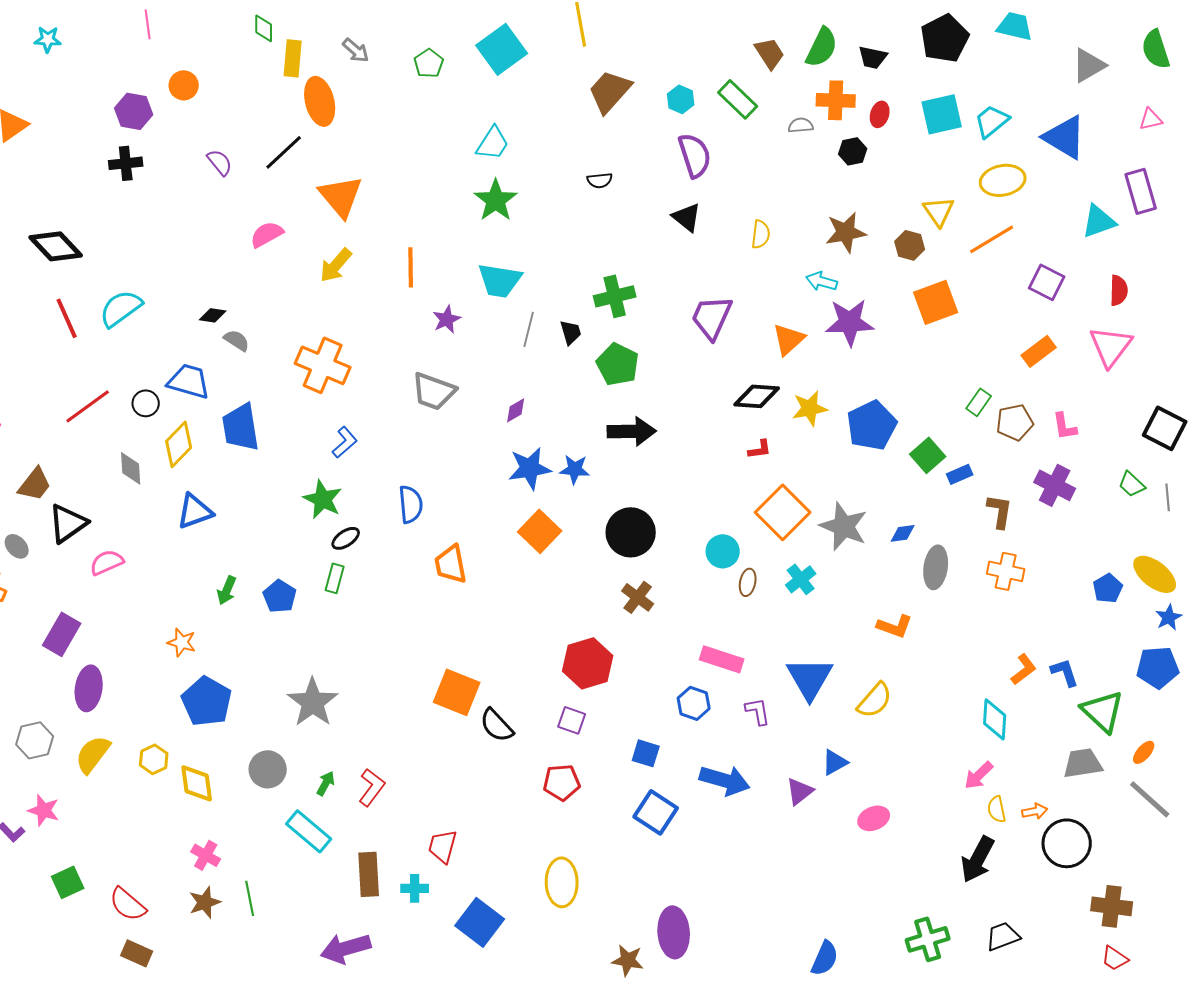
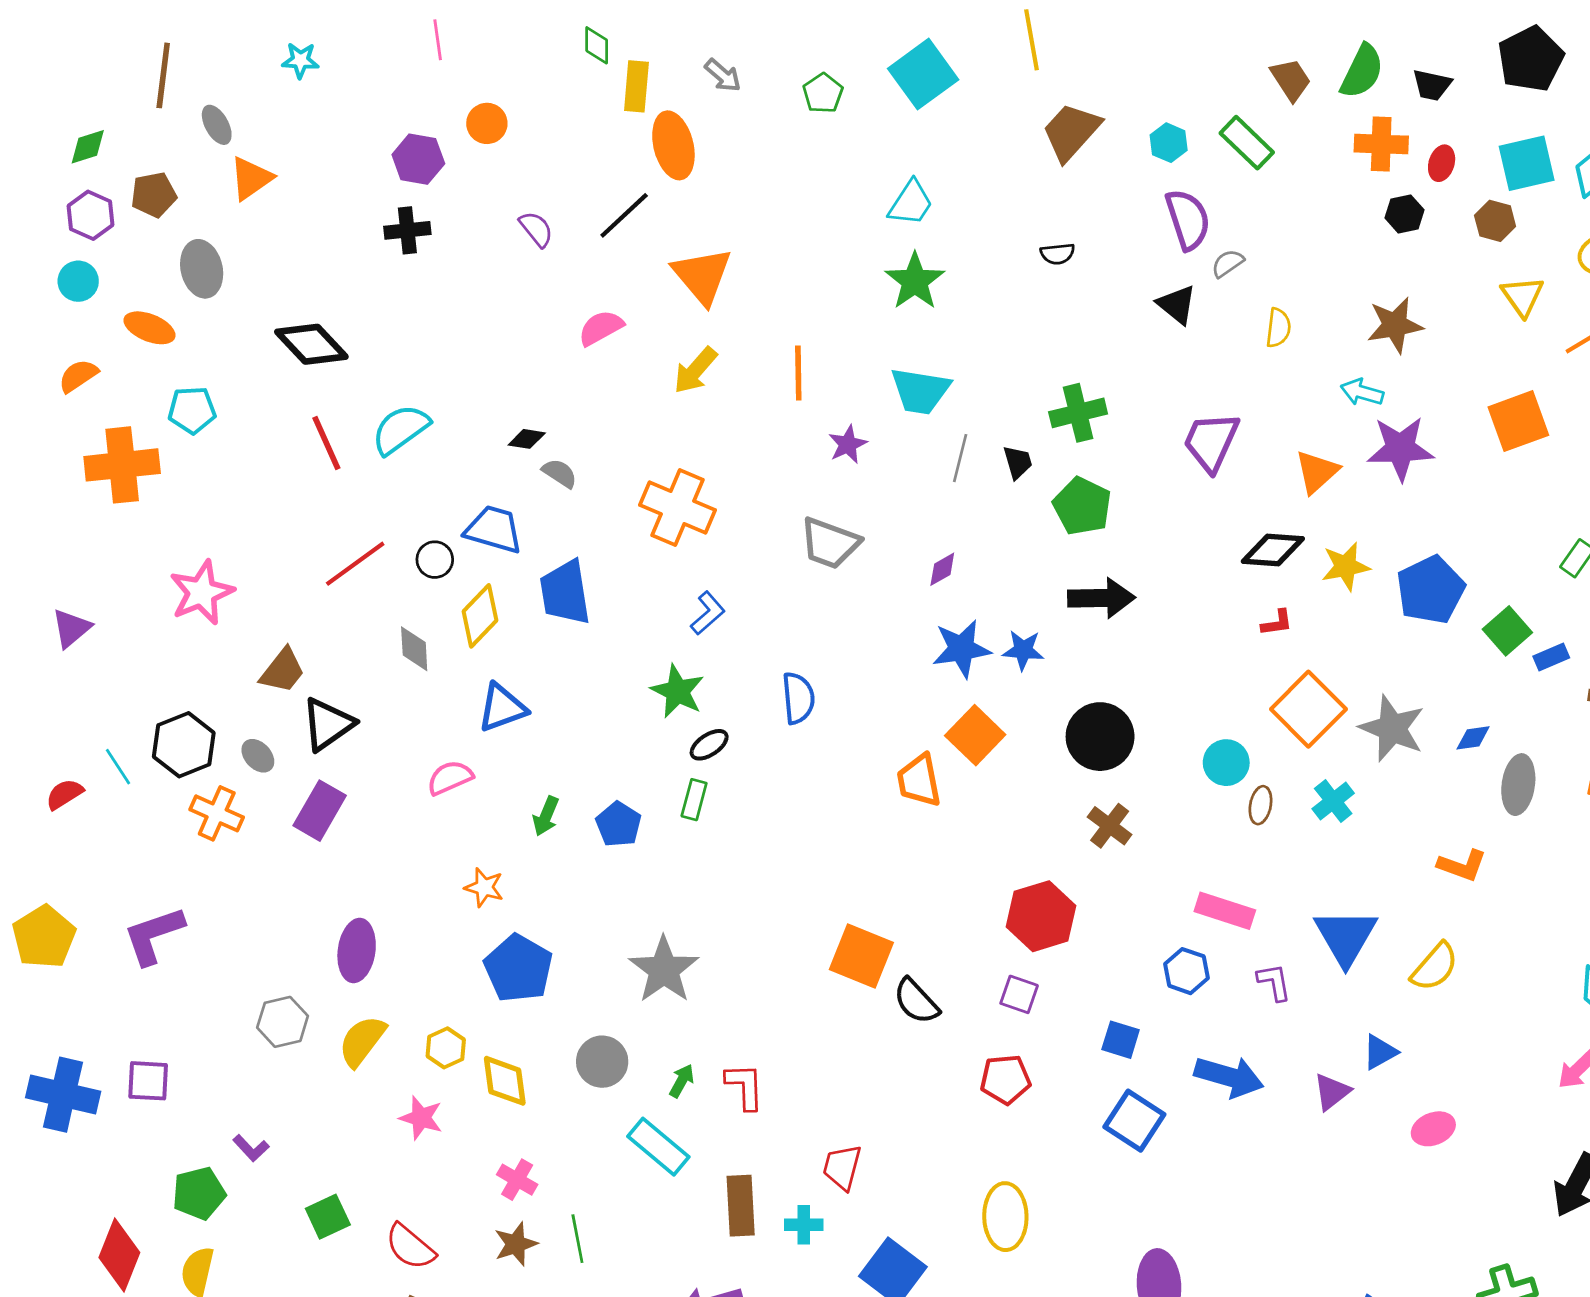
gray semicircle: (801, 125) -> (1228, 263), moved, turned -30
brown hexagon: (910, 245) -> (1495, 221), moved
pink semicircle: (107, 562) -> (450, 778), moved
orange trapezoid: (451, 564) -> (919, 780), moved
purple rectangle: (62, 634) -> (320, 811), moved
red L-shape: (372, 787) -> (745, 1086), turned -39
pink star: (44, 810) -> (421, 1118), moved

